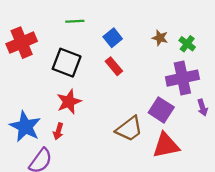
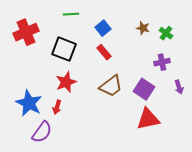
purple cross: (182, 78) -> (162, 62), size x0.6
brown trapezoid: (129, 129) -> (111, 86), moved

